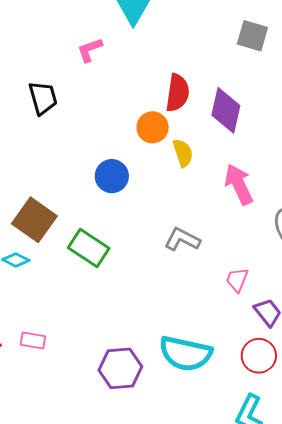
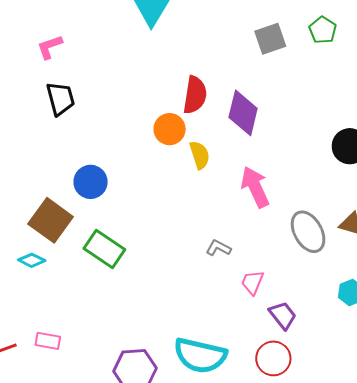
gray square: (252, 36) -> (270, 39), turned -36
pink L-shape: (90, 50) -> (50, 47), moved
blue circle: (112, 176) -> (91, 182), moved
gray L-shape: (182, 239) -> (218, 248), moved, size x0.7

